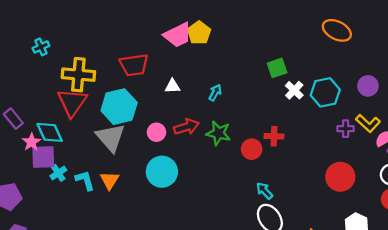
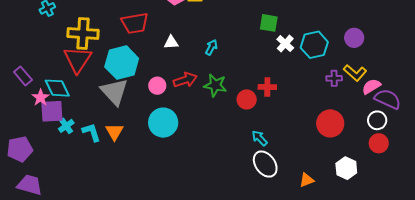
green square: (277, 68) -> (269, 23), turned 30

